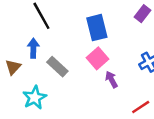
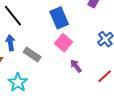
purple arrow: (111, 79) -> (76, 66), moved

